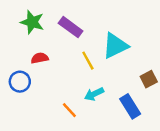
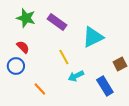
red semicircle: (40, 58) -> (23, 47), moved, turned 56
yellow line: (88, 61) -> (64, 57), moved
orange line: (69, 110) -> (40, 89), moved

